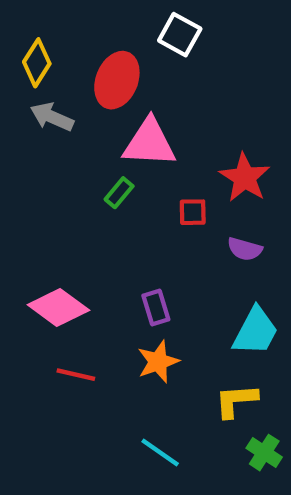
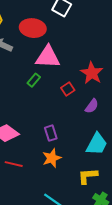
red ellipse: (117, 80) -> (33, 28), turned 75
red square: (193, 212) -> (68, 89), turned -32
purple semicircle: (245, 249) -> (92, 106), turned -70

